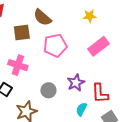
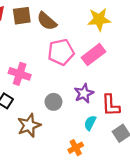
yellow star: (90, 16) -> (99, 19), size x1.5
brown square: (22, 33) -> (22, 16), moved
pink rectangle: (99, 46) -> (94, 55), moved

